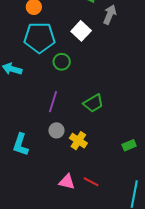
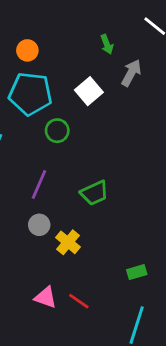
green rectangle: (129, 145) -> (137, 272), moved

